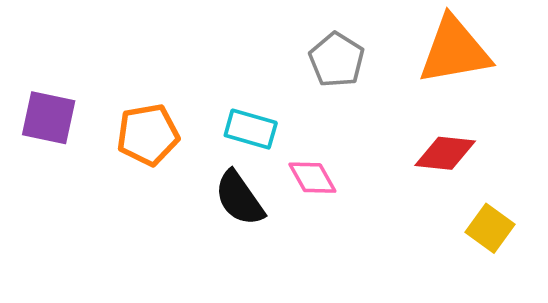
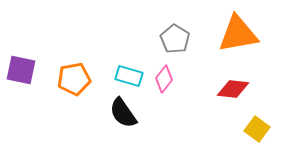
pink diamond: (312, 178) -> (164, 79), moved, turned 68

